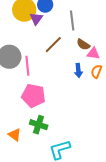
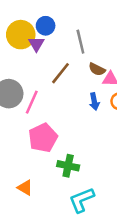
pink line: (27, 66) -> (32, 102), turned 36
pink pentagon: (33, 96) -> (43, 138), turned -30
green cross: (39, 125) -> (68, 166), moved

